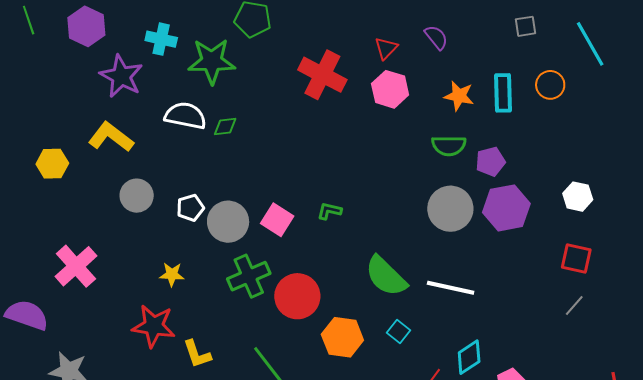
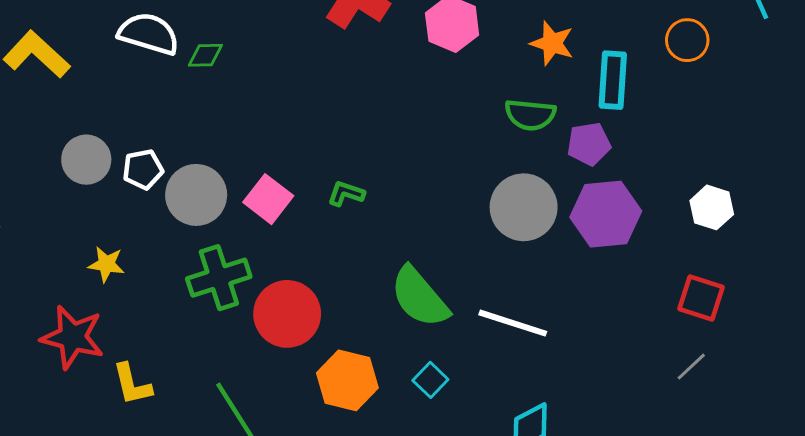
cyan rectangle: (503, 93) -> (613, 80), moved
gray circle: (137, 196) -> (86, 160), moved

